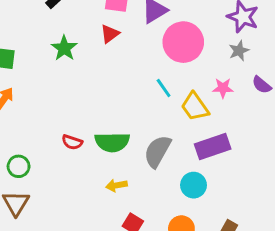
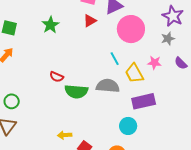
red triangle: (110, 34) -> (90, 21), moved
red semicircle: (72, 142) -> (57, 77), moved
gray semicircle: (157, 151) -> (108, 86), moved, turned 60
yellow arrow: (116, 185) -> (65, 135), moved

